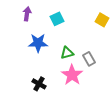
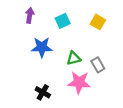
yellow square: (102, 20) -> (98, 22), moved
pink star: (72, 75) -> (79, 82), turned -30

